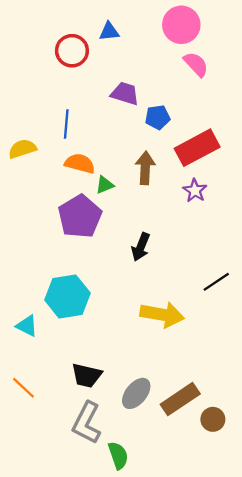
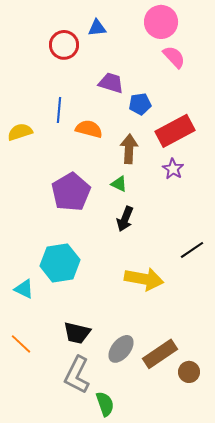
orange semicircle: (80, 163) -> (89, 129), moved
green triangle: (105, 185) -> (119, 184), moved, turned 48

